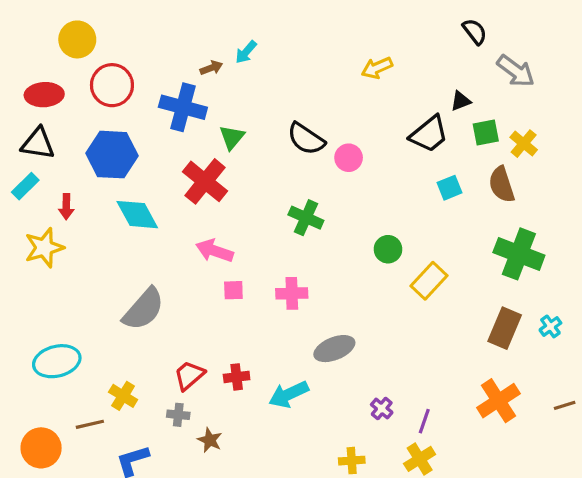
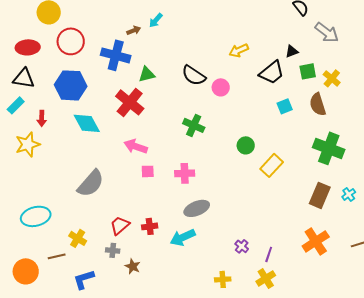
yellow arrow: (377, 68) -> (239, 50), moved
green triangle: (232, 137) -> (147, 74), turned 36
gray ellipse: (334, 349) -> (197, 208), moved

